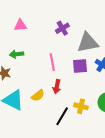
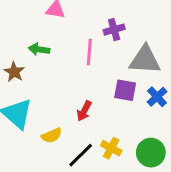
pink line: (52, 62) -> (89, 52), moved
yellow semicircle: (38, 95) -> (52, 135), moved

